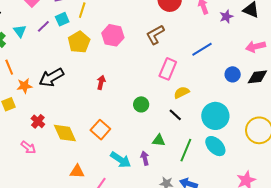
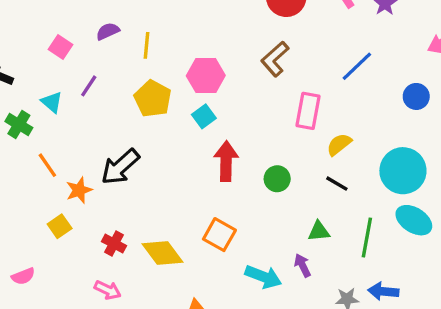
cyan square: (62, 19) -> (204, 116), moved
red arrow: (101, 82) -> (226, 161), moved, size x1.6

